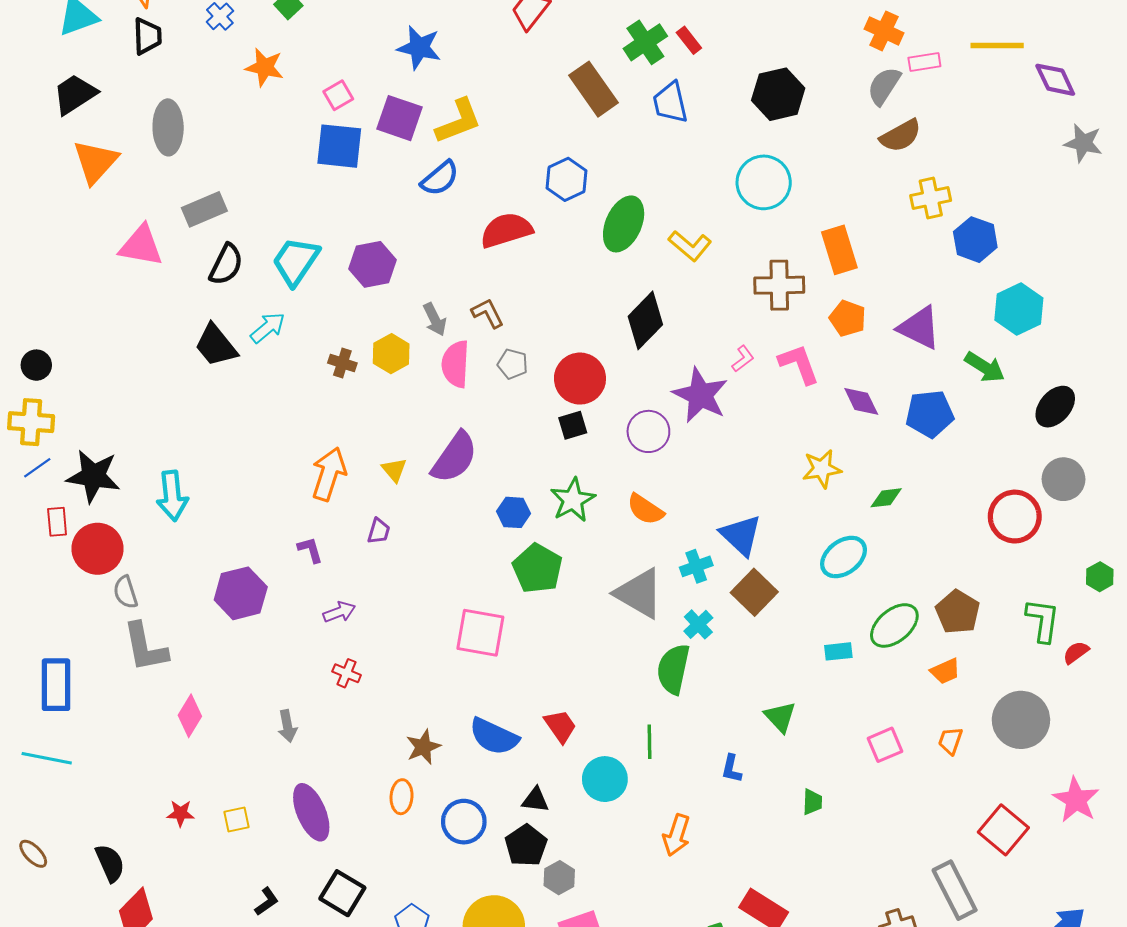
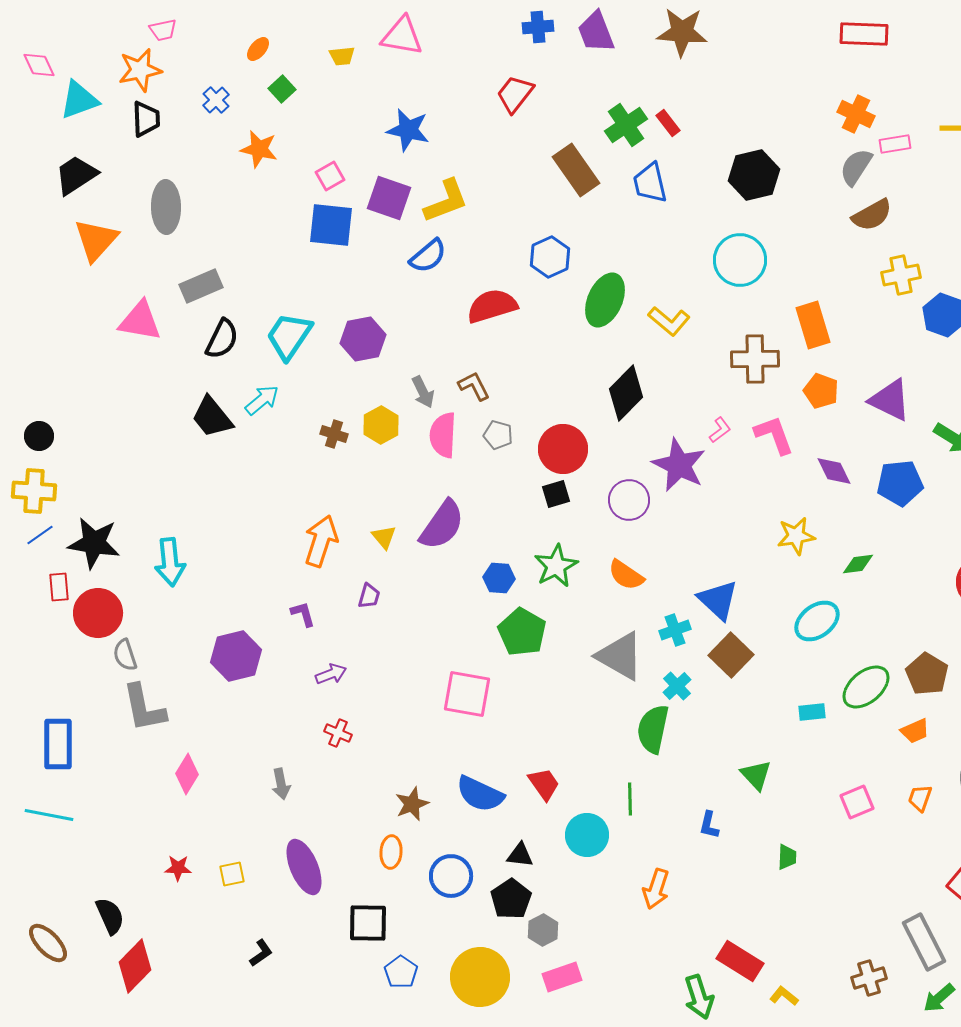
brown ellipse: (33, 854) -> (48, 943), moved, size x1.4
black square: (342, 893) -> (368, 923), moved, turned -30

